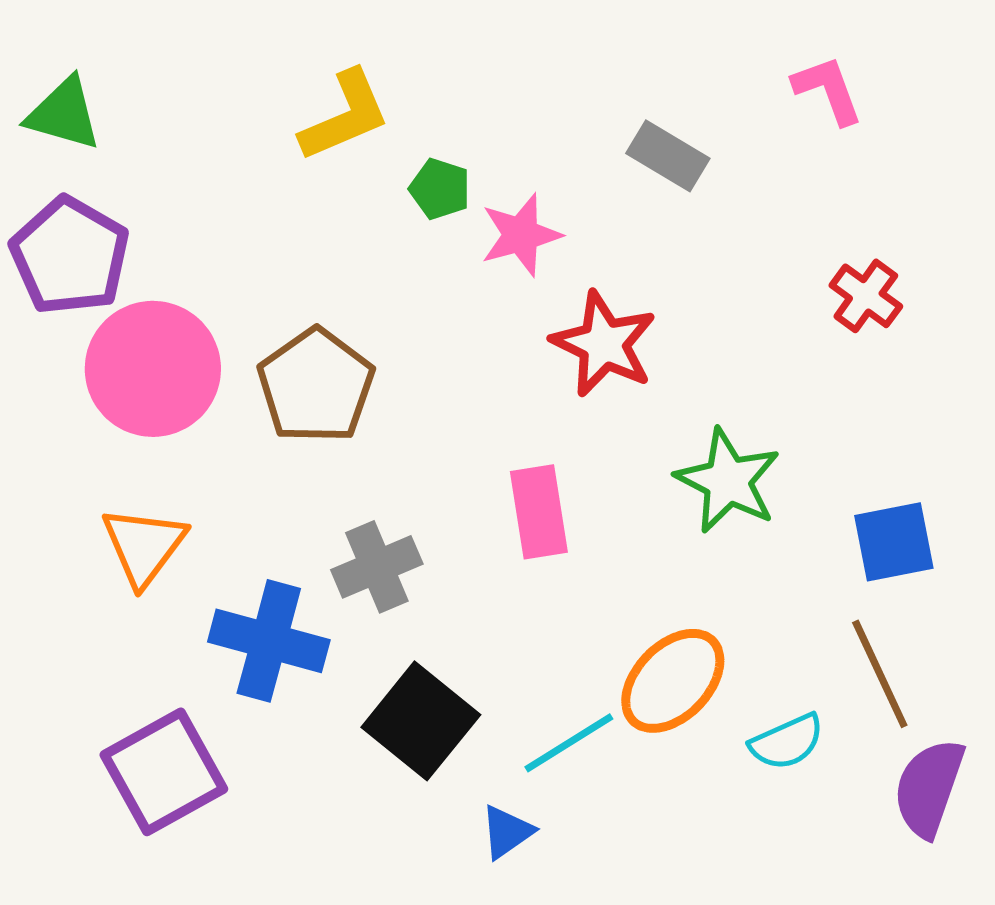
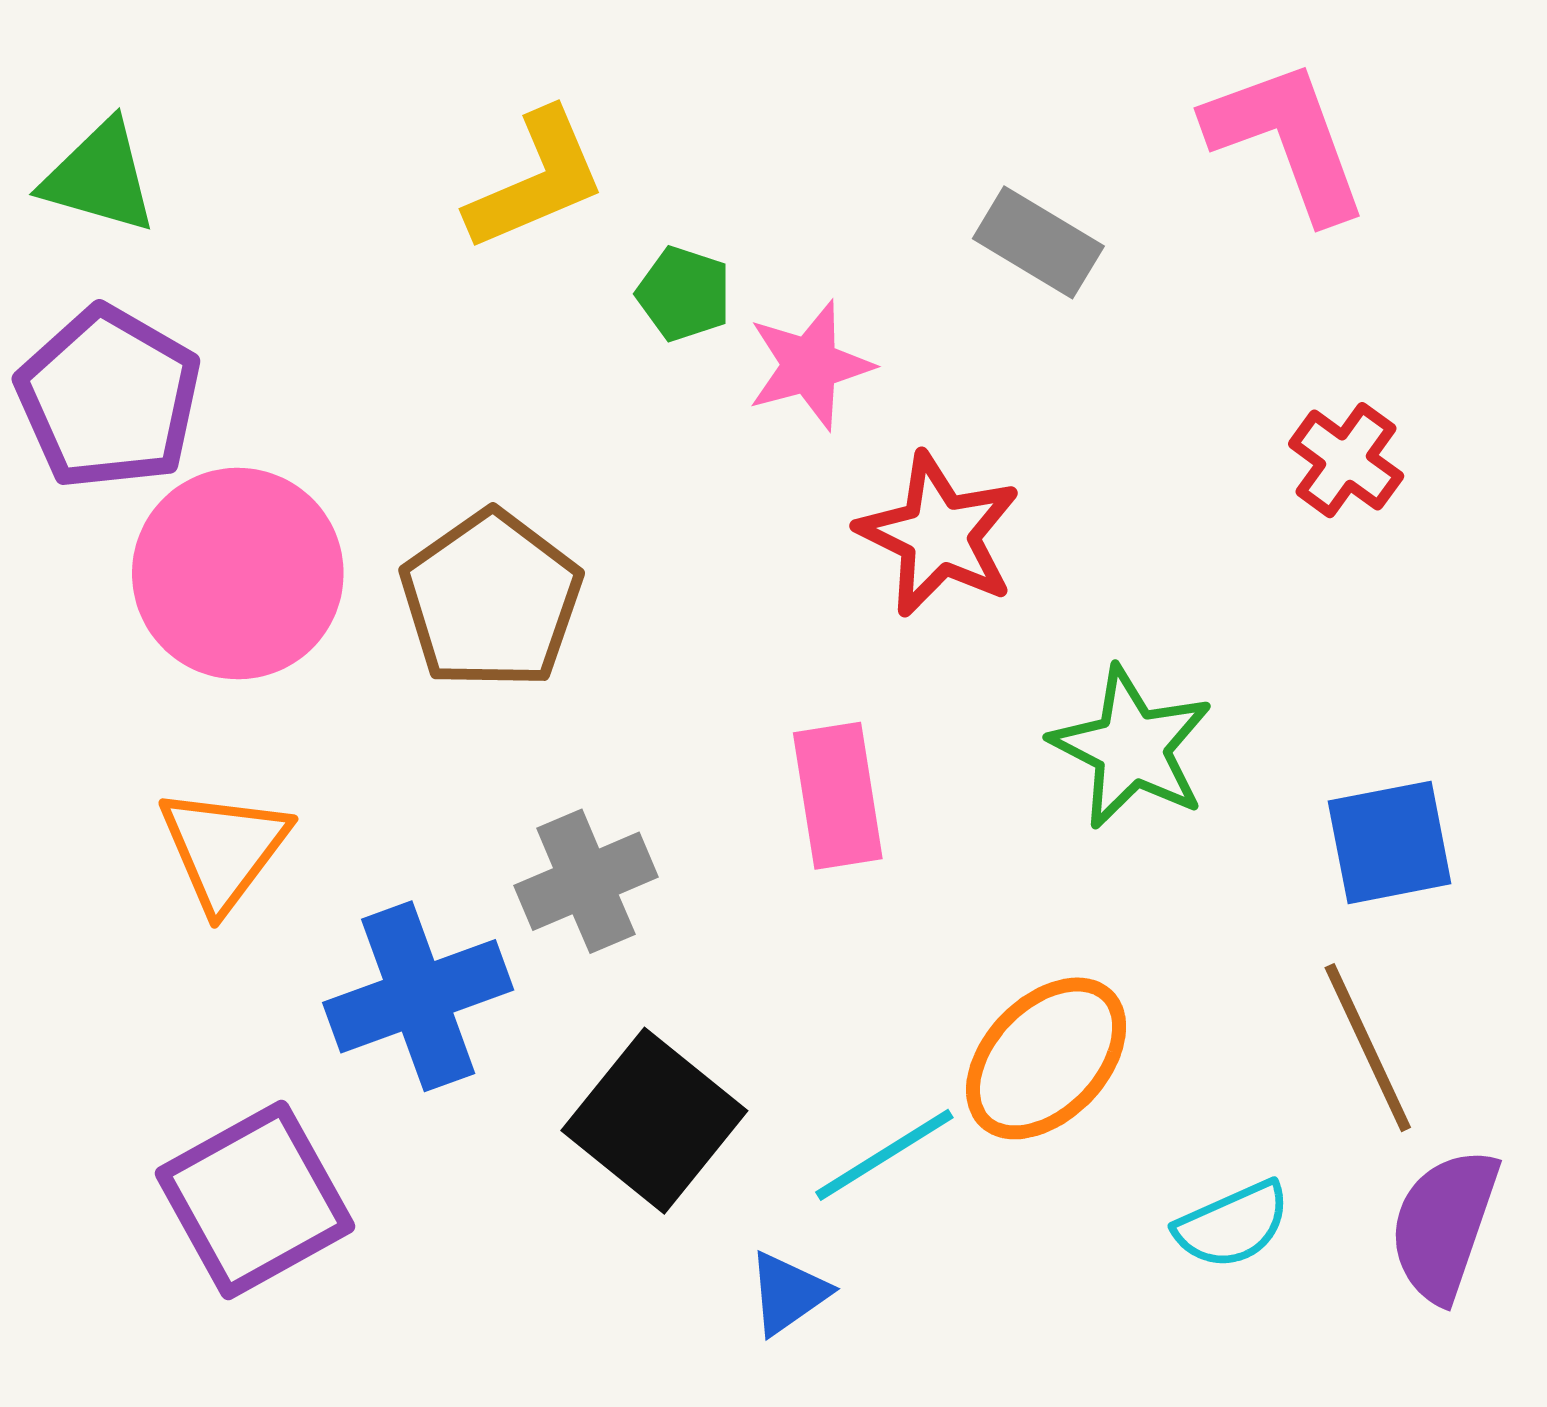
pink L-shape: (828, 90) -> (1287, 140), size x1.5
blue cross: (269, 641) -> (418, 996), turned -35
cyan semicircle: (787, 742) -> (1233, 1225), moved

